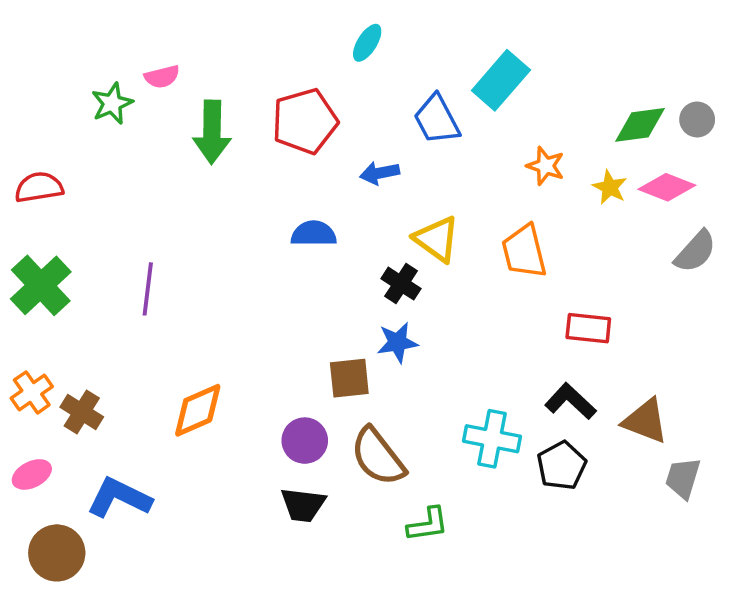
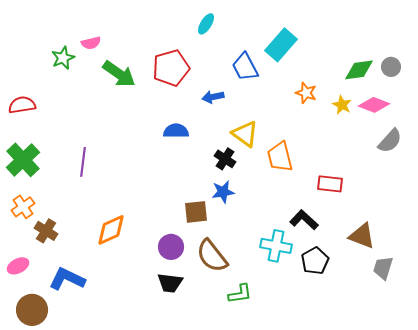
green arrow: (212, 132) -> (119, 74), turned -56
orange trapezoid: (524, 251) -> (280, 157), moved
orange cross: (32, 392) -> (23, 207), moved
black L-shape: (570, 401) -> (304, 220), moved

